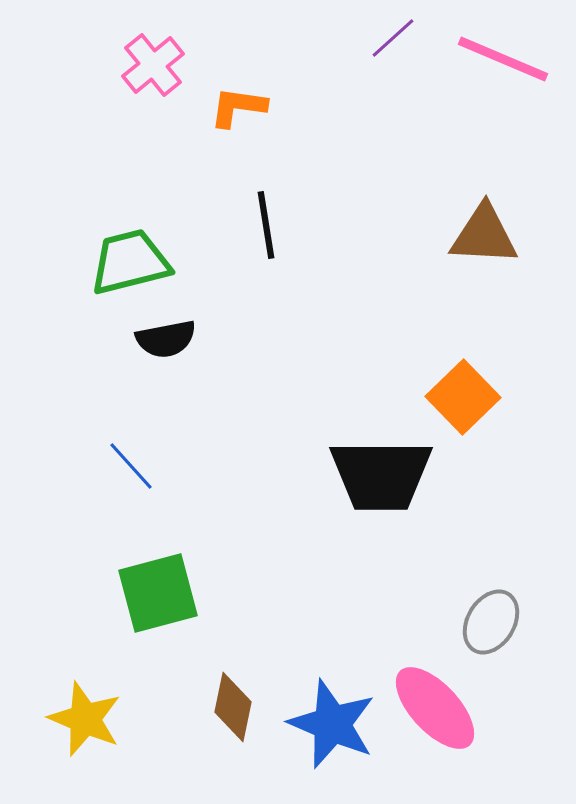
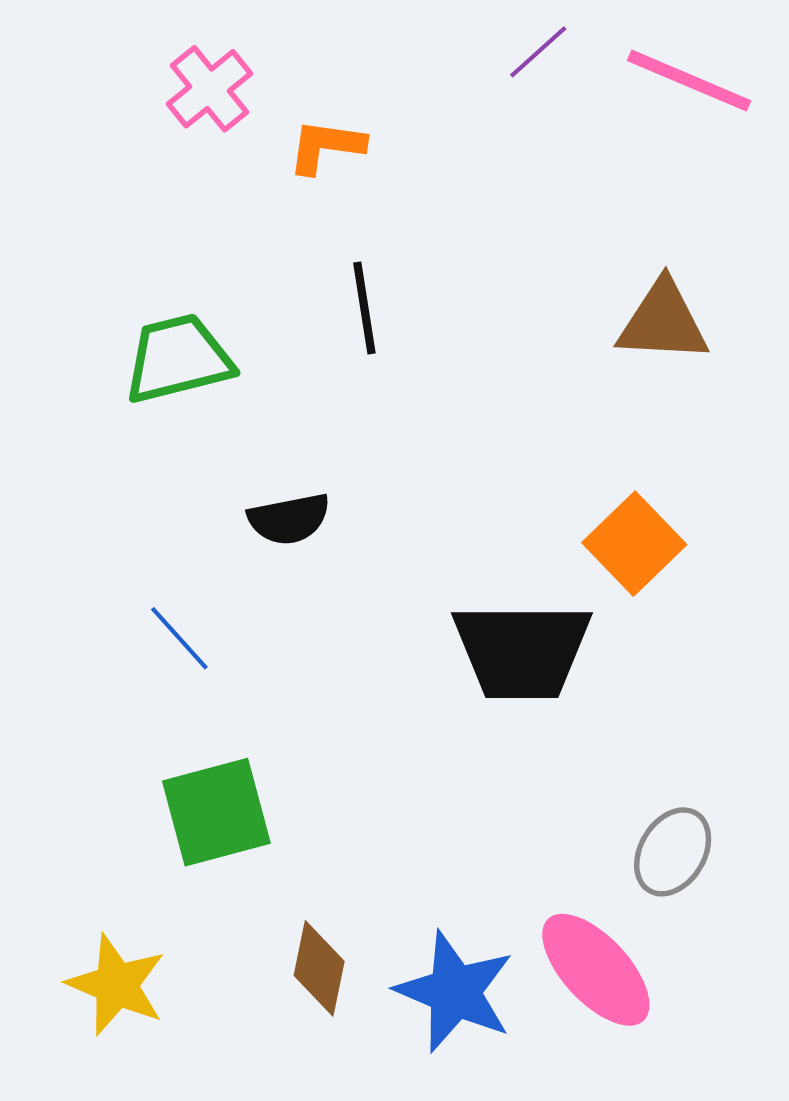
black semicircle: (166, 339) -> (289, 519), moved

